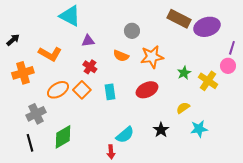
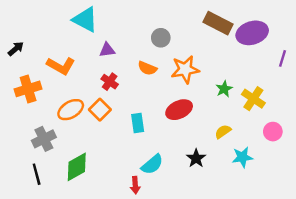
pink circle: (228, 66) -> (273, 132), moved
cyan rectangle: (110, 92) -> (138, 123), moved

